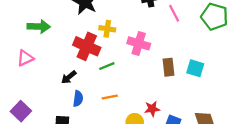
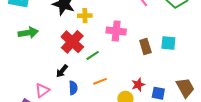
yellow cross: (107, 29) -> (85, 16), moved
red cross: (87, 46) -> (72, 42), turned 30
pink triangle: (25, 58) -> (42, 90), moved

